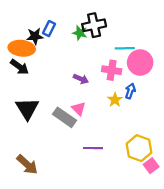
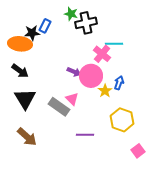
green star: (80, 33) -> (71, 14), moved
pink circle: (140, 63) -> (91, 76), moved
black arrow: (19, 67) -> (20, 71), moved
pink cross: (112, 70) -> (102, 54), moved, turned 30
yellow hexagon: (139, 148) -> (122, 120), moved
brown arrow: (27, 165) -> (27, 137), moved

